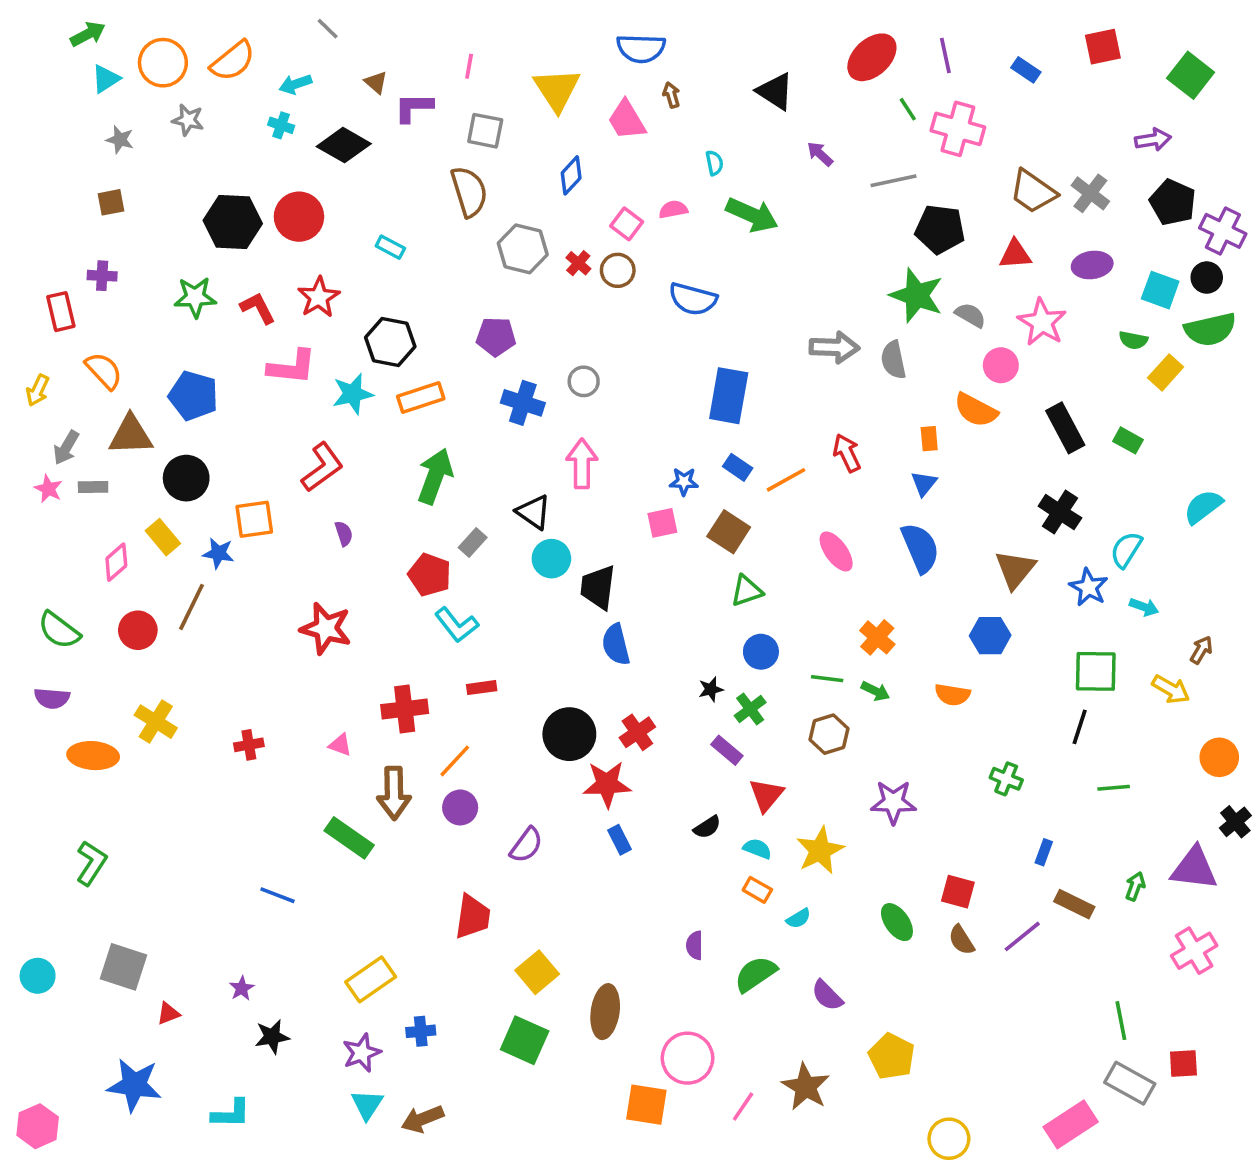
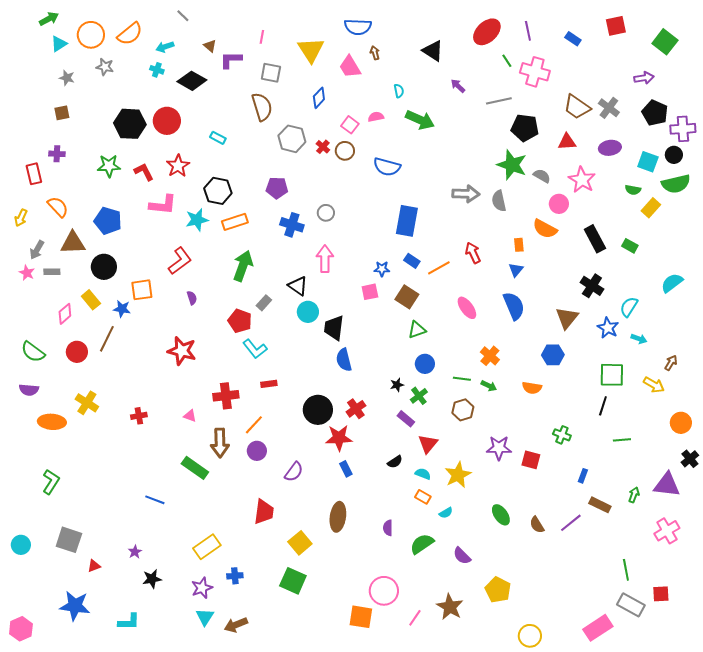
purple cross: (1223, 231) -> (683, 129), turned -30
red square: (958, 892) -> (531, 460), moved
brown ellipse: (605, 1012) -> (338, 517), moved

